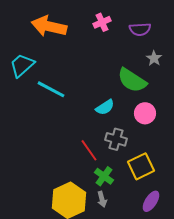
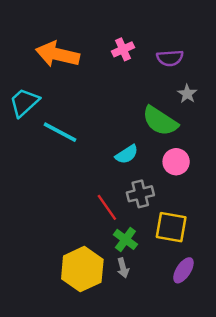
gray cross: (116, 139) -> (140, 194), turned -30
yellow square: (141, 166) -> (171, 227), turned 36

